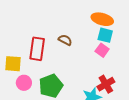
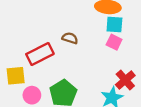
red rectangle: (37, 49) -> (40, 54), turned 65

